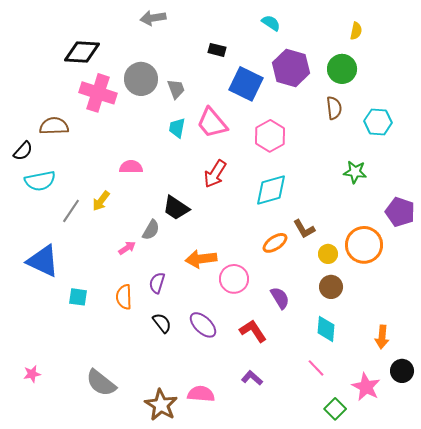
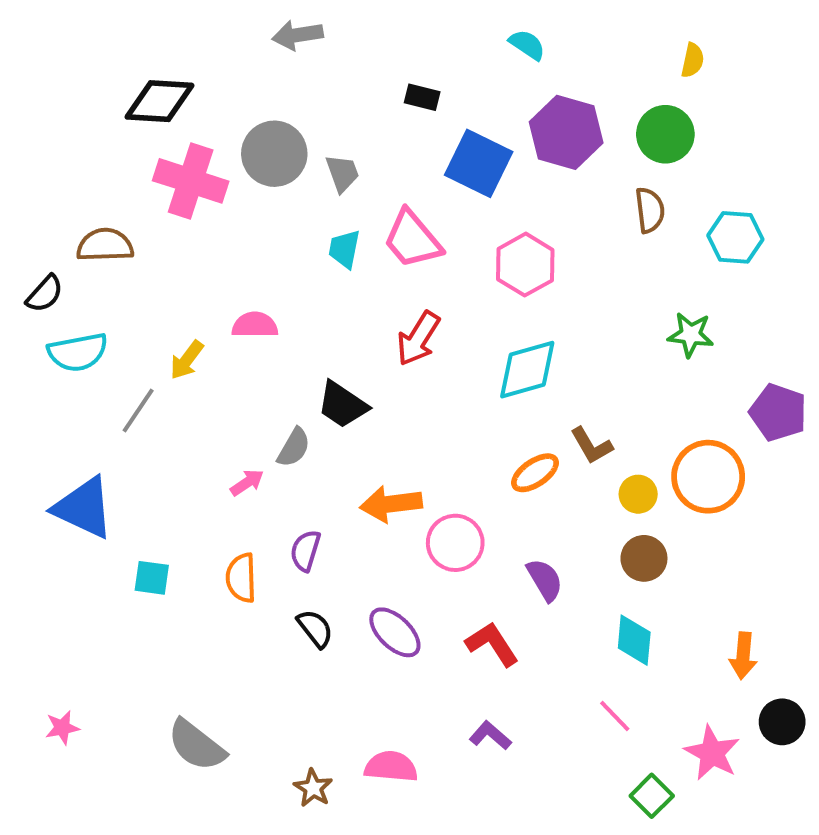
yellow arrow: (101, 201) -> (187, 360), moved
brown star: (161, 405) -> (313, 788), size x0.6

